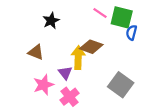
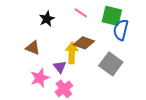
pink line: (100, 13) -> (81, 13), moved
blue semicircle: (131, 33) -> (121, 30), size x1.5
gray square: (121, 85) -> (111, 64), moved

